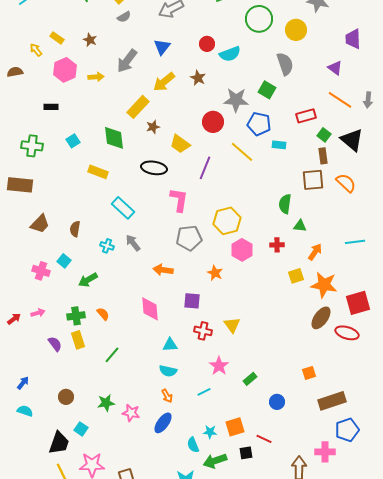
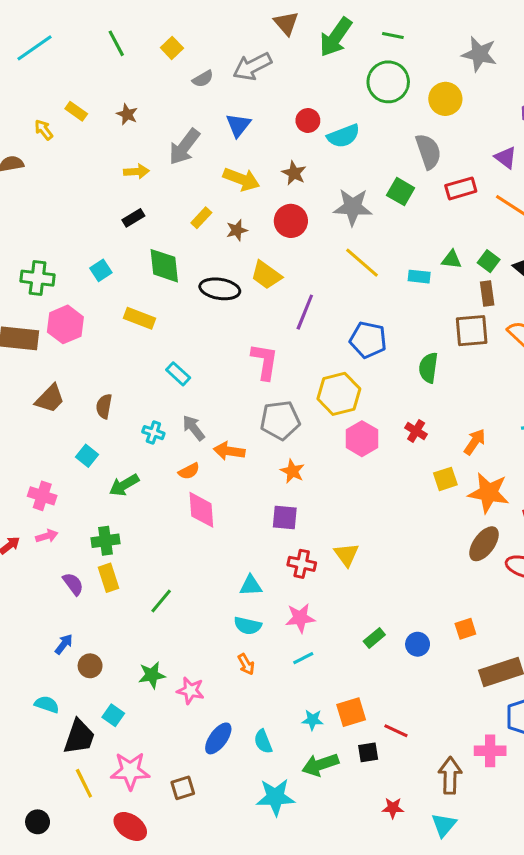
gray semicircle: (124, 17) -> (203, 79), moved
pink hexagon: (65, 70) -> (65, 324), moved
yellow arrow: (164, 82) -> (241, 179), turned -120
black rectangle: (51, 107) -> (133, 218), moved, turned -32
yellow rectangle: (138, 107) -> (201, 218), size x0.6
red rectangle: (306, 116) -> (461, 188), moved
red circle: (213, 122) -> (291, 221), moved
blue pentagon: (259, 124) -> (368, 340), moved
brown star: (153, 127) -> (237, 230), moved
yellow line: (242, 152) -> (362, 263), moved
black ellipse: (154, 168) -> (220, 289), moved
cyan rectangle: (123, 208) -> (178, 374), size x0.7
green triangle: (300, 226) -> (452, 260), moved
red cross: (277, 245) -> (416, 431), turned 32
orange arrow: (163, 270) -> (229, 451), moved
pink cross: (41, 271) -> (42, 496), moved
orange star: (215, 273) -> (292, 471), moved
pink diamond: (150, 309) -> (201, 510), moved
orange semicircle: (103, 314) -> (189, 471), moved, turned 104
pink star: (219, 366) -> (300, 618), moved, turned 30
blue arrow: (23, 383) -> (64, 644), moved
blue circle: (277, 402) -> (418, 644), moved
cyan semicircle: (25, 411) -> (47, 704), moved
blue ellipse: (163, 423) -> (218, 738), moved
cyan semicircle: (193, 445) -> (263, 742), moved

